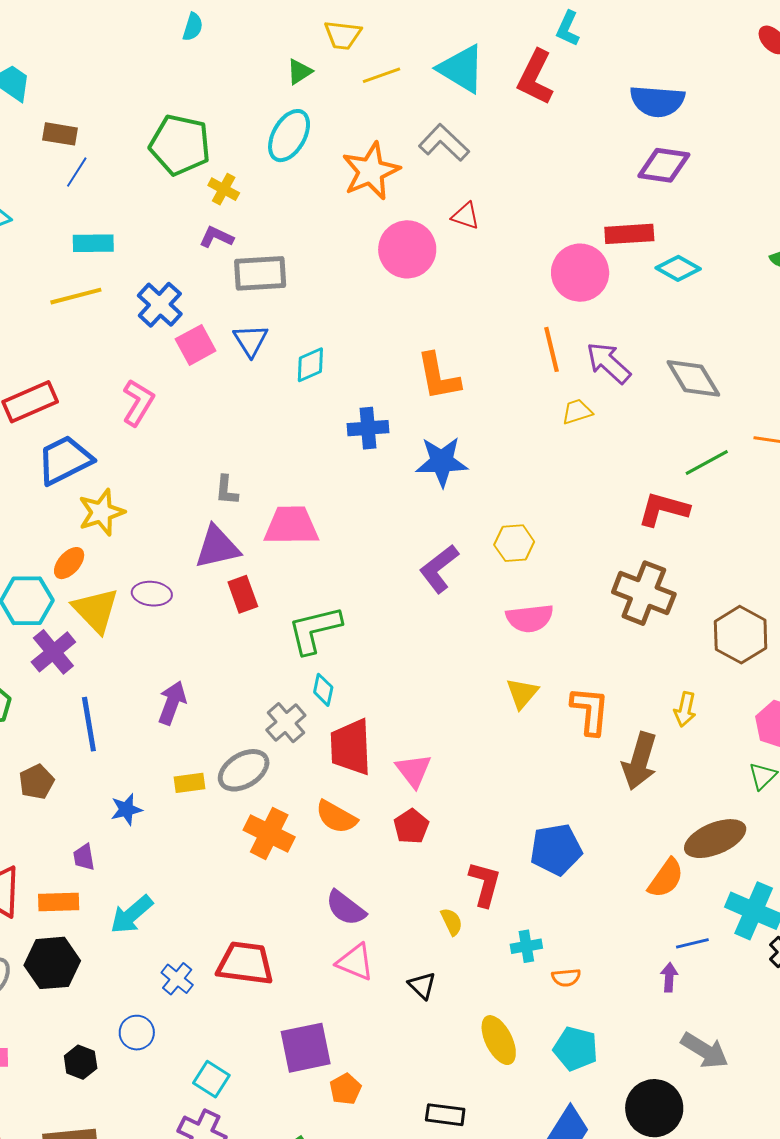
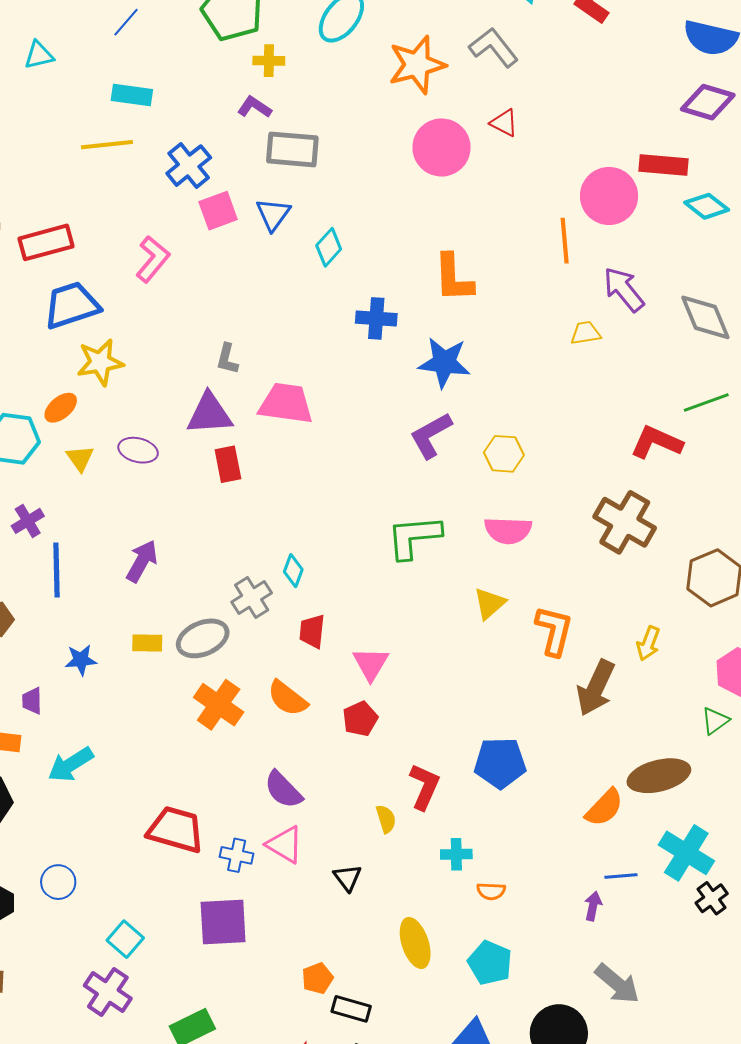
yellow cross: (224, 189) -> (269, 61), turned -36
orange line: (552, 349) -> (565, 241), moved
cyan diamond: (310, 365) -> (329, 247), turned -33
purple L-shape: (439, 569) -> (431, 435), moved
yellow triangle: (96, 610) -> (80, 458), size x0.6
green L-shape: (315, 630) -> (414, 537), moved
purple cross: (53, 652) -> (28, 521), moved, size x0.7
red trapezoid: (351, 747) -> (312, 631), size x0.6
blue cross: (177, 979) -> (237, 855), moved, turned -36
orange pentagon: (345, 1089) -> (317, 978), moved

